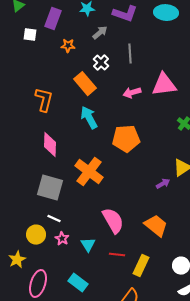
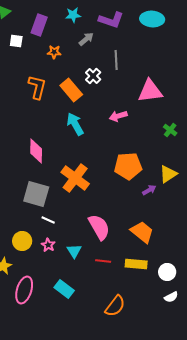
white cross: (101, 63) -> (93, 76), moved
pink arrow: (132, 93) -> (118, 116), moved
orange L-shape: (44, 100) -> (37, 87), moved
orange pentagon: (126, 139) -> (128, 166), moved
white line: (54, 219) -> (48, 220), moved
yellow rectangle: (141, 266) -> (136, 264), moved, turned 70

